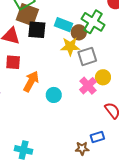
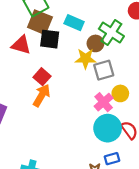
cyan rectangle: (64, 25) -> (74, 23), moved
red square: (13, 62) -> (42, 77), moved, turned 35
cyan circle: (54, 95) -> (108, 128), moved, size x1.6

